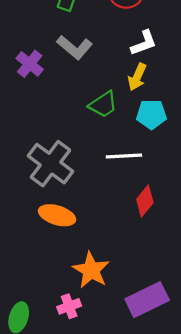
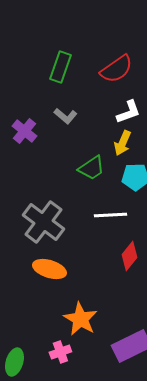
gray L-shape: (75, 47) -> (65, 116), size x0.7

